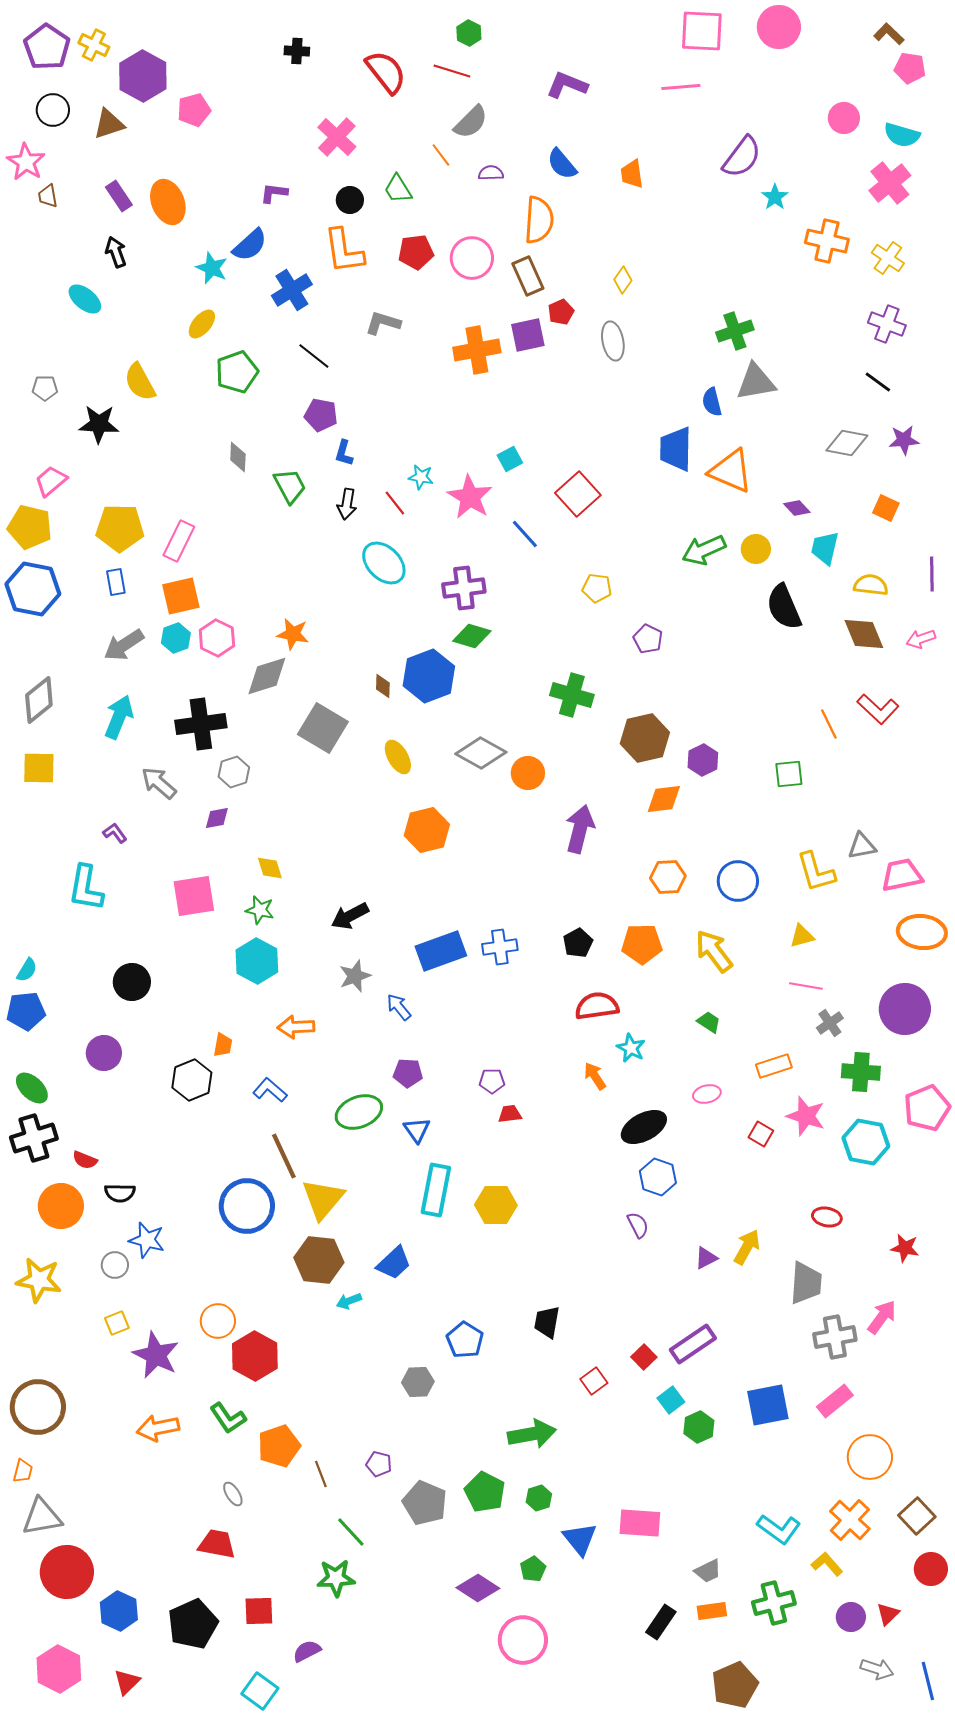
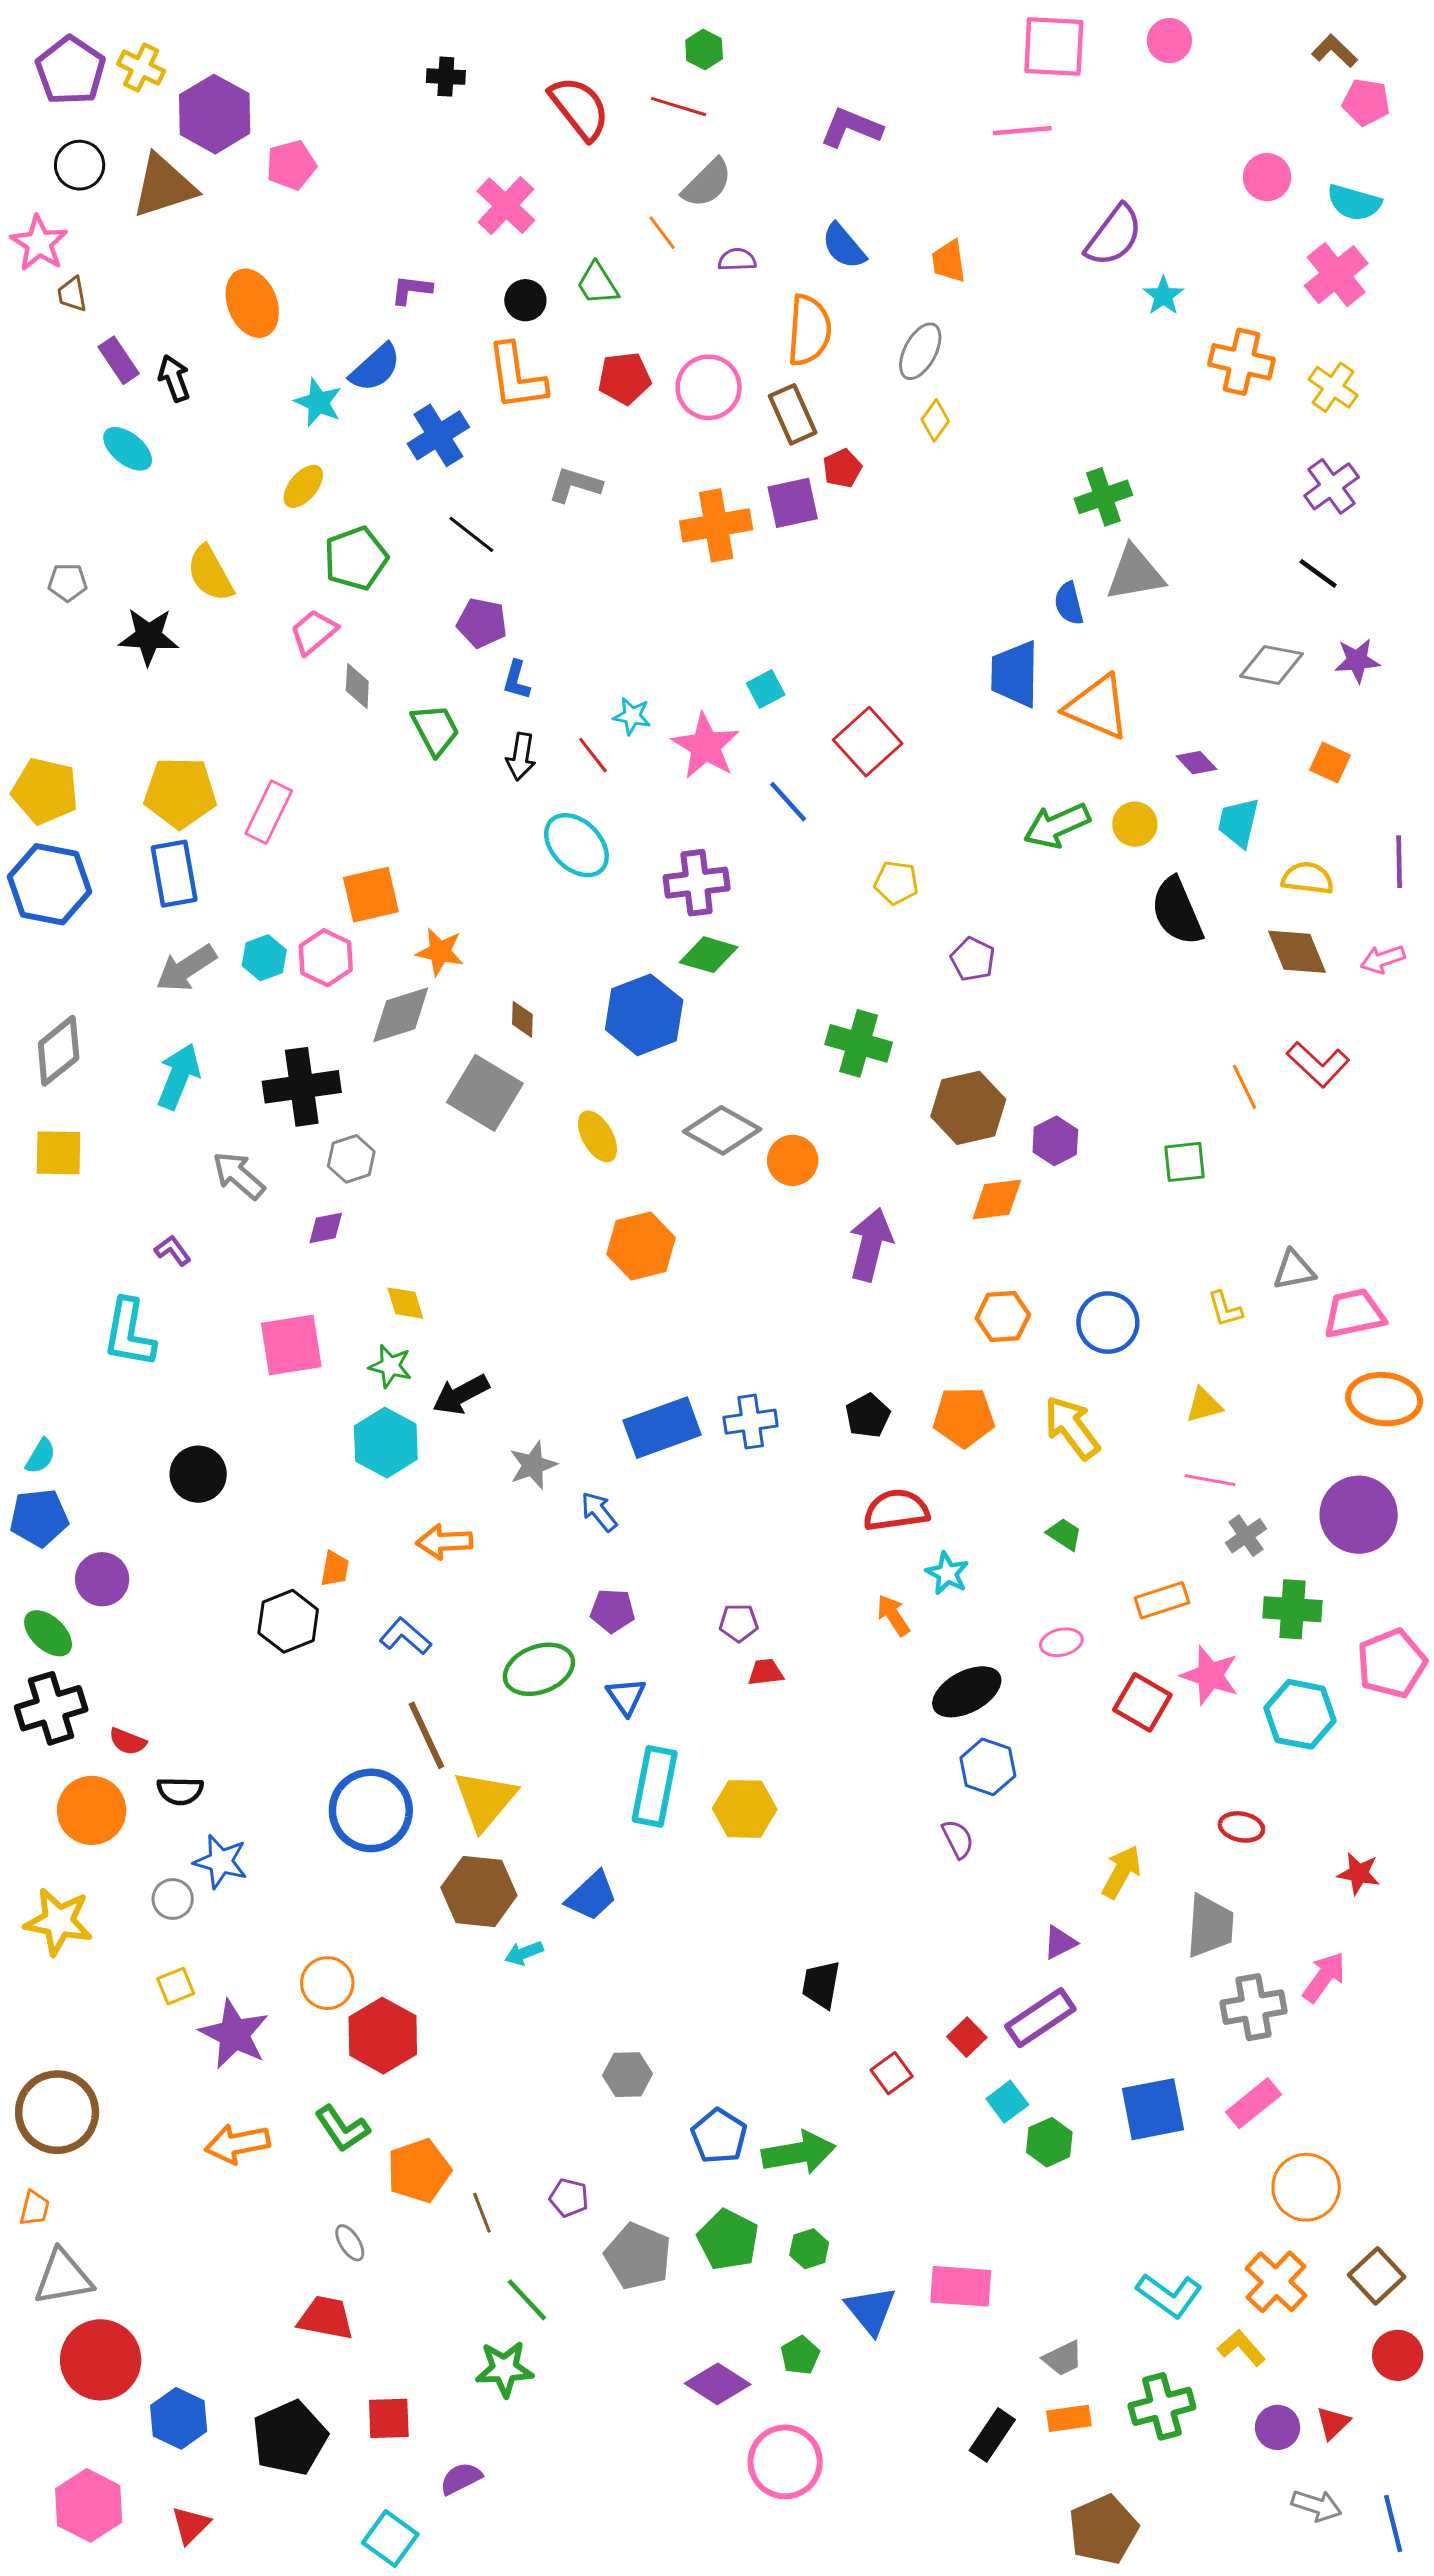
pink circle: (779, 27) -> (1169, 41), size x0.7
brown triangle: (109, 124) -> (164, 186), size x1.4
purple rectangle: (119, 196) -> (119, 360), moved
purple cross: (887, 324) -> (1332, 486), turned 33
gray ellipse: (613, 341) -> (920, 351), moved, turned 39
pink trapezoid: (51, 481) -> (314, 632), moved
blue rectangle: (116, 582) -> (174, 874), size x1.6
orange square: (181, 596) -> (371, 895), moved
brown diamond: (383, 686) -> (522, 1019), moved
yellow L-shape: (816, 872) -> (1225, 1309), size x0.6
black arrow: (350, 916) -> (461, 1395), moved
purple circle: (104, 1053) -> (102, 1579), moved
red square: (761, 1134) -> (1142, 1702), size x1.5
purple triangle: (706, 1258) -> (1060, 1943), moved
blue pentagon: (465, 1340) -> (719, 2136), moved

